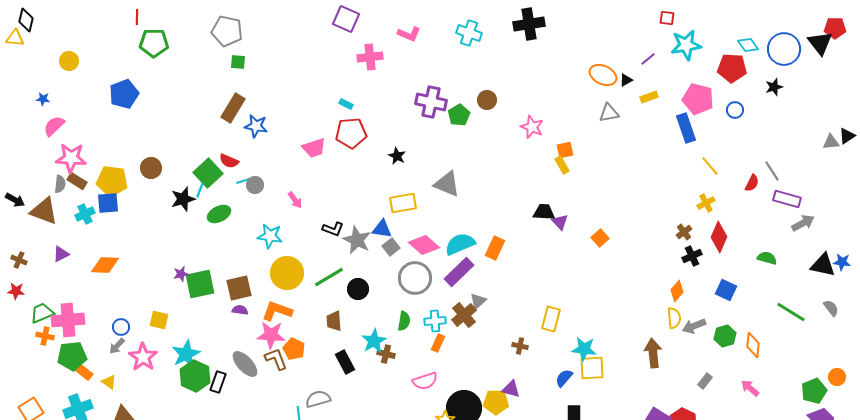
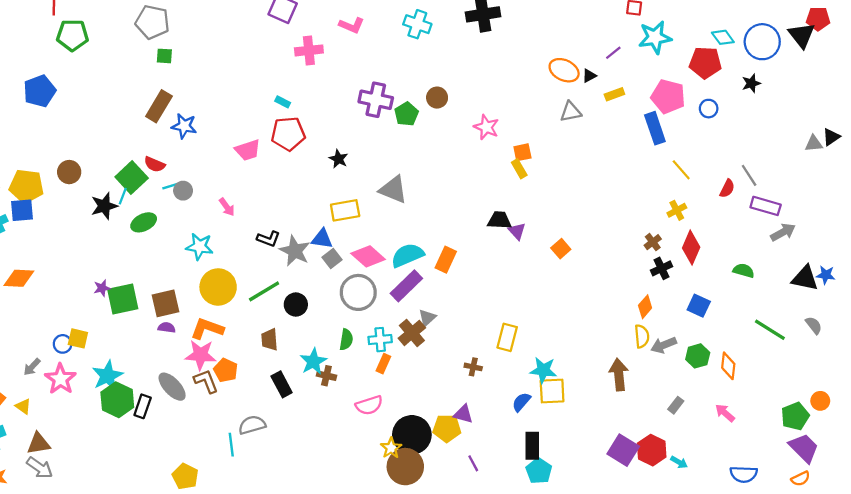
blue circle: (121, 327) -> (63, 344), moved

